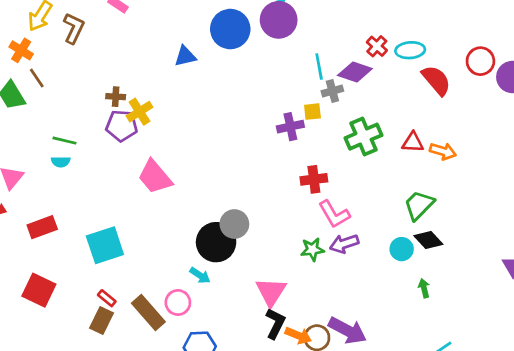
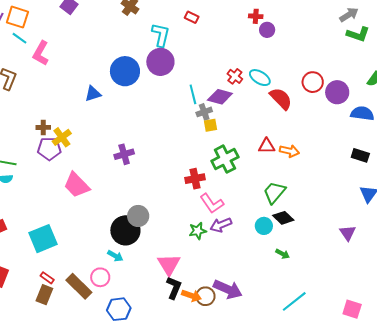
cyan ellipse: (410, 50) -> (260, 78), turned 40
yellow square: (312, 112) -> (211, 125), moved
purple cross: (290, 127) -> (124, 154), moved
green cross: (364, 137) -> (225, 159), moved
green arrow: (424, 288) -> (283, 254), turned 136

